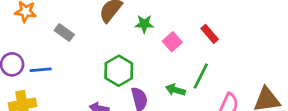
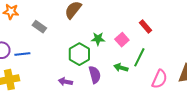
green star: (144, 24) -> (98, 39), moved
pink square: (172, 42) -> (122, 40), moved

